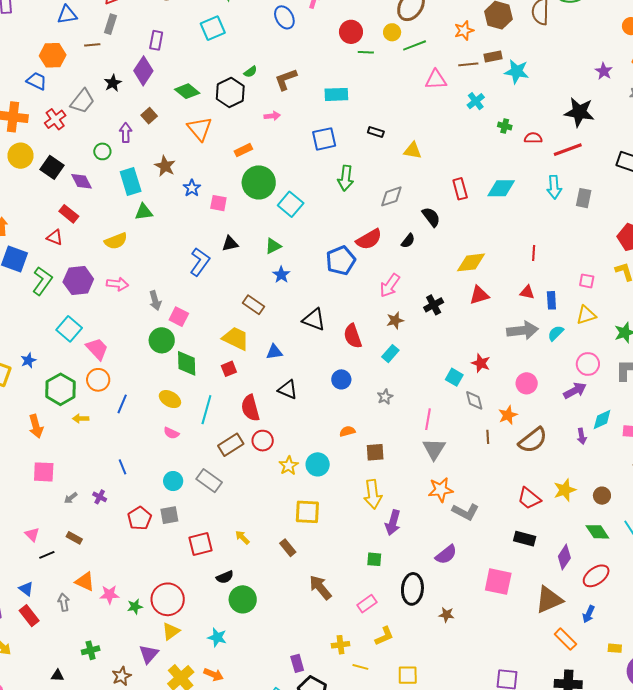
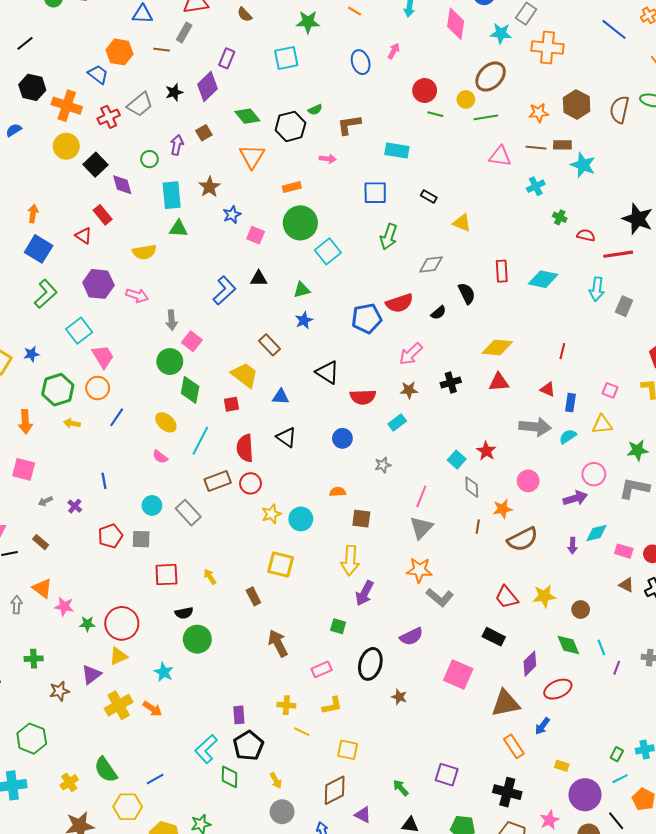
green L-shape: (42, 281) -> (46, 294), moved
red semicircle: (353, 336) -> (363, 397), turned -85

